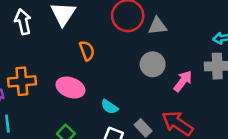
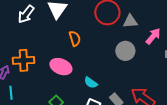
white arrow: (23, 22) -> (26, 14), turned -132
pink arrow: (183, 81) -> (153, 36), moved

